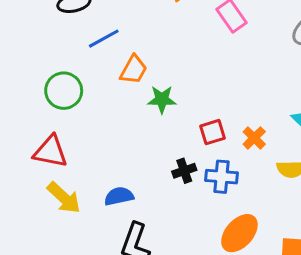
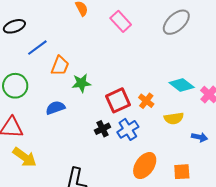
red square: (212, 132) -> (118, 100), size x1.4
blue cross: (221, 177) -> (128, 129), turned -30
blue semicircle: (119, 196) -> (55, 108), moved

